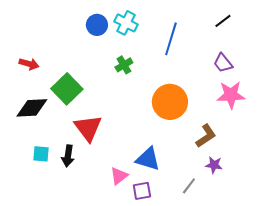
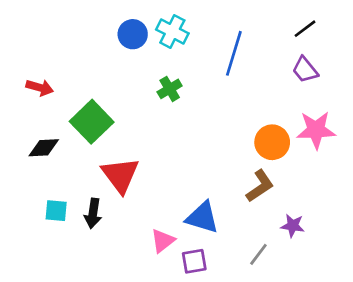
purple trapezoid: (223, 63) -> (305, 70), moved
orange circle: (170, 102) -> (272, 142), moved, size x0.7
black diamond: (32, 108) -> (44, 148), size x0.7
brown L-shape: (206, 136) -> (260, 186), moved

